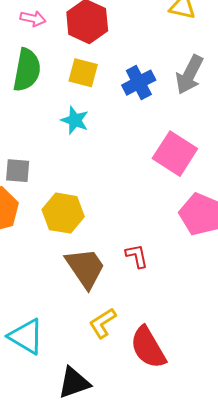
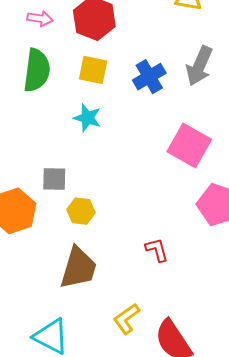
gray square: (18, 171) -> (54, 179), moved
yellow hexagon: (63, 213) -> (81, 211), size x0.7
brown trapezoid: (85, 268) -> (78, 268), moved, turned 54

